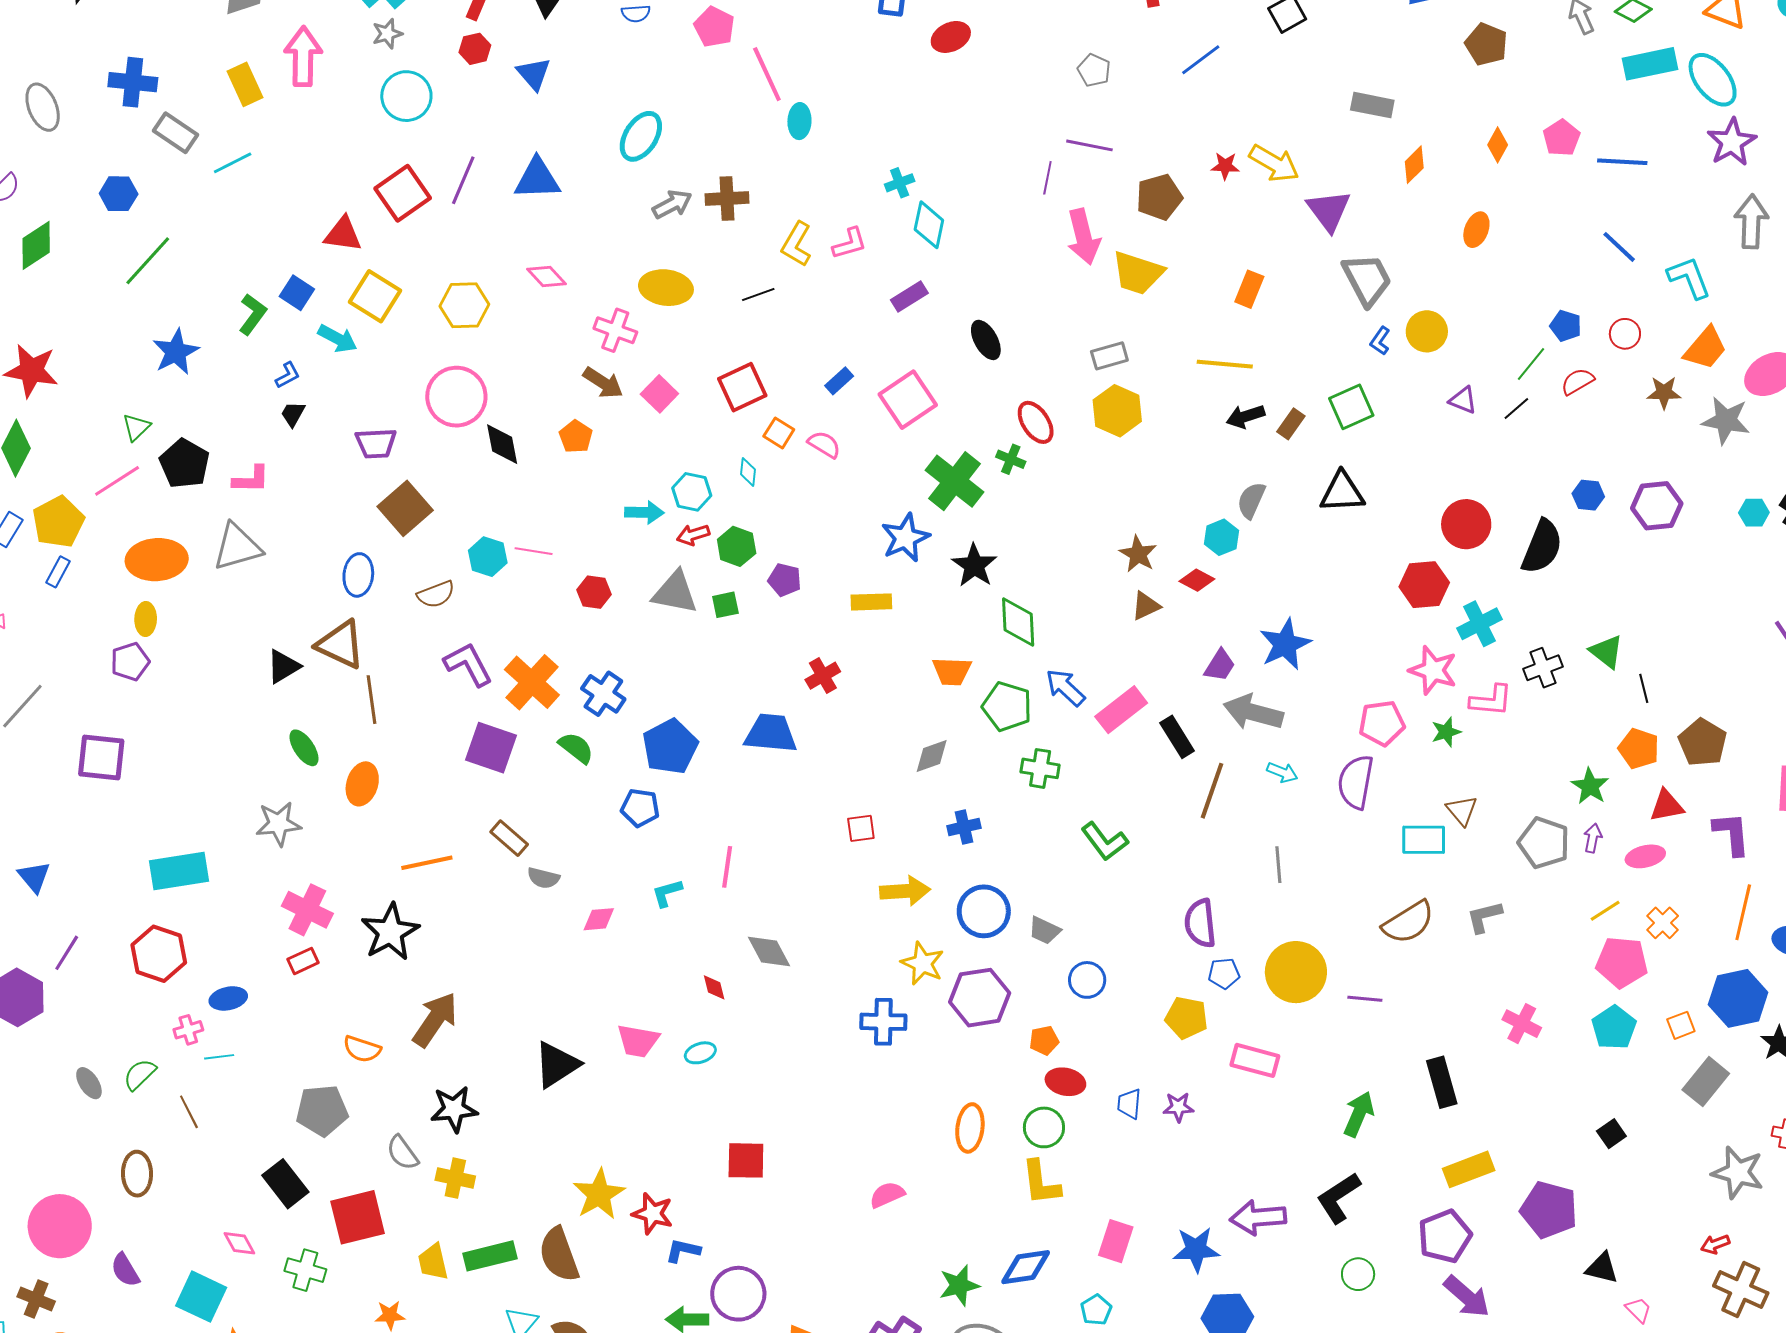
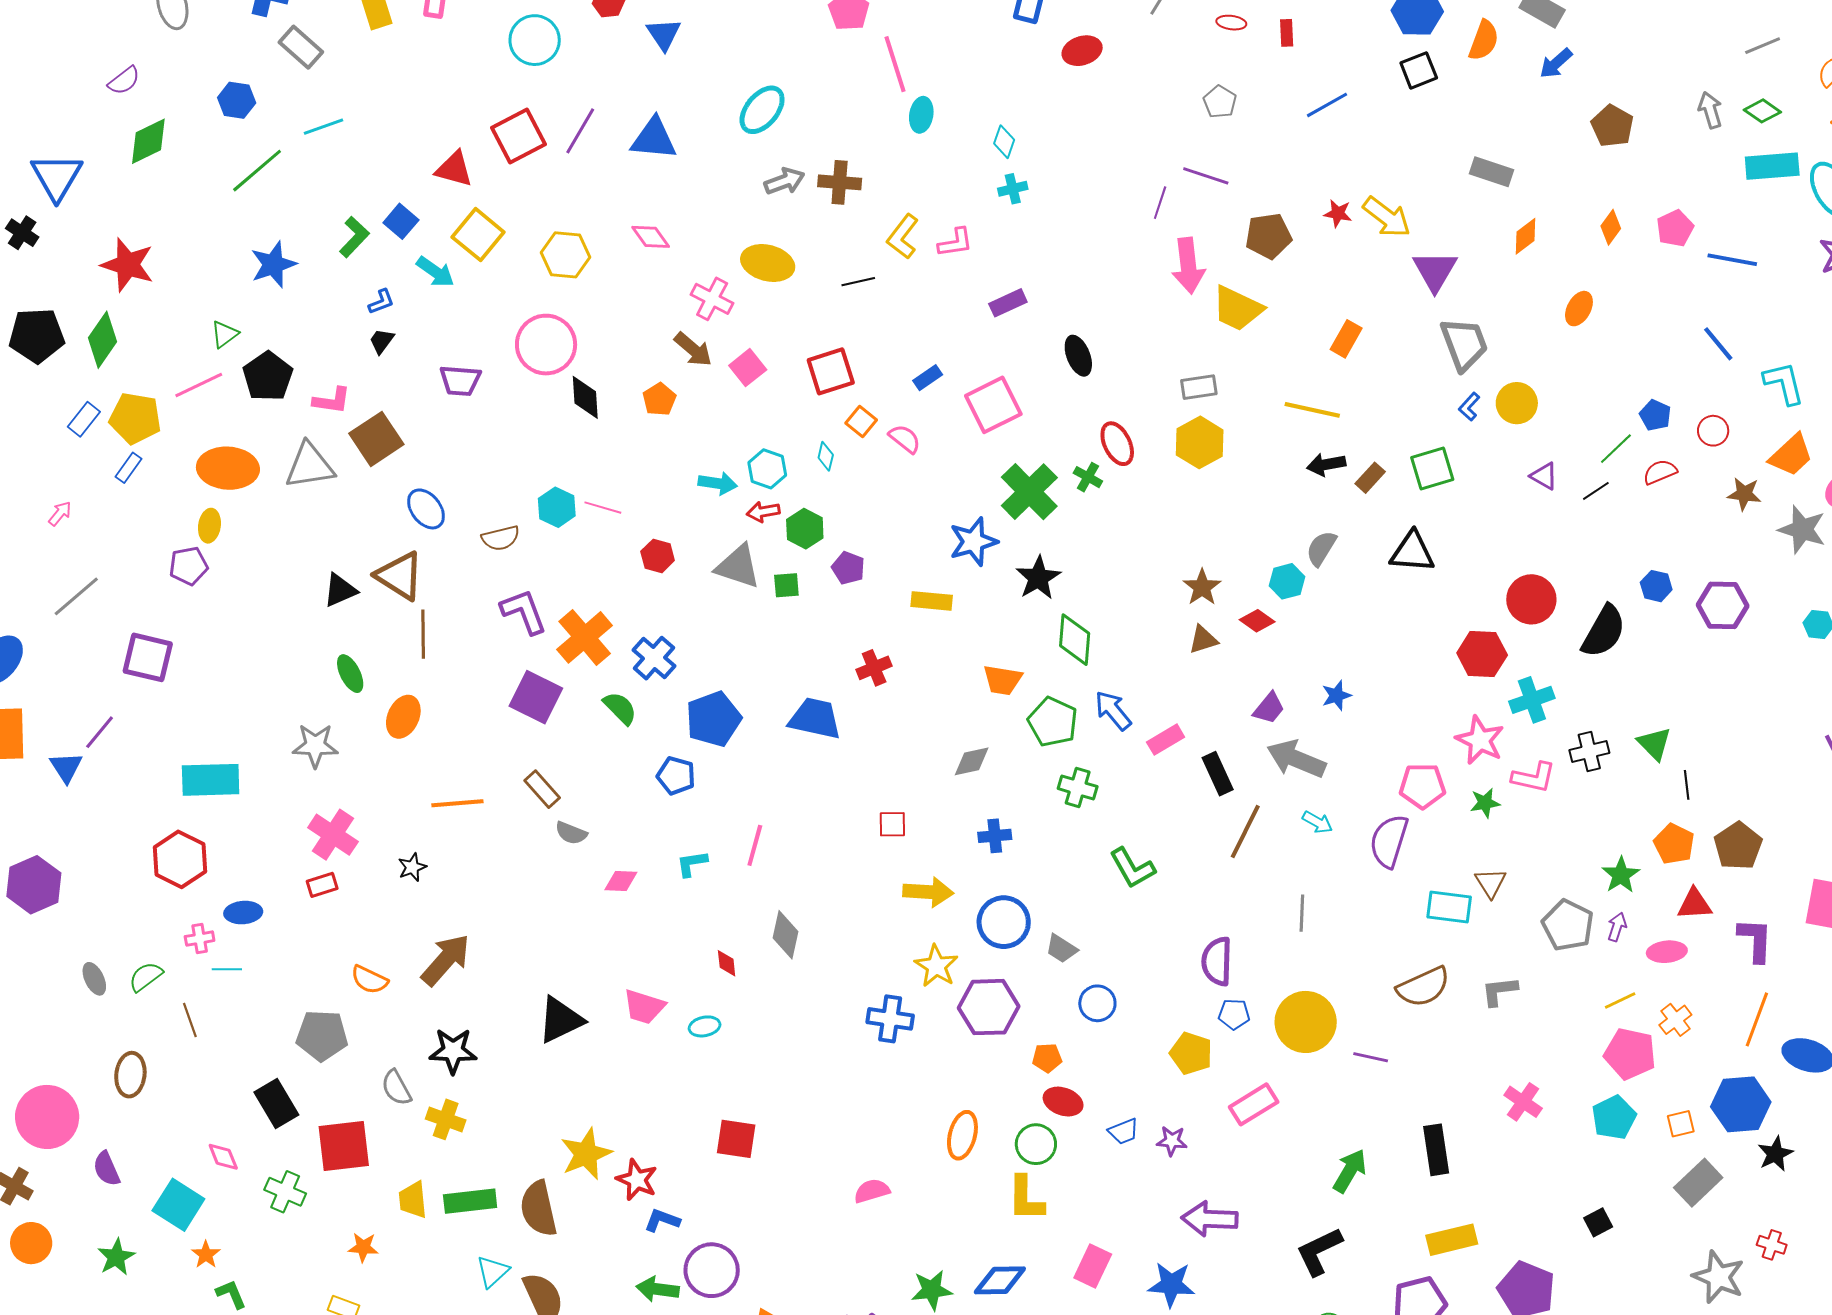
cyan line: (233, 163) -> (324, 127), moved
cyan diamond: (929, 225) -> (1004, 142), moved, size x0.7
brown square: (405, 508) -> (376, 439), moved
yellow pentagon: (58, 522) -> (135, 418), turned 30
blue ellipse: (358, 575) -> (426, 509), turned -51
blue star: (1285, 644) -> (1336, 695), size x0.6
pink rectangle: (1121, 710) -> (1166, 740), size x0.7
black star: (390, 932) -> (412, 867), size x0.5
gray diamond: (769, 952) -> (786, 935), turned 33
purple line: (67, 953) -> (100, 732), moved
pink rectangle: (1255, 1060) -> (1254, 1104), turned -54
blue trapezoid: (1129, 1104) -> (1124, 1131), turned -124
purple arrow: (1258, 1217) -> (1210, 1219), moved

